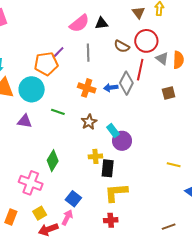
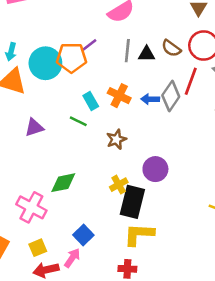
black triangle: (101, 23) -> (147, 54), moved
cyan circle: (32, 89) -> (45, 63), moved
purple triangle: (25, 121) -> (34, 127), turned -35
cyan rectangle: (113, 131) -> (91, 101), moved
yellow cross: (95, 156) -> (119, 185), turned -32
green diamond: (53, 161) -> (63, 183), turned 40
black rectangle: (108, 168) -> (132, 202), size x1.4

